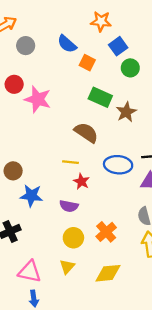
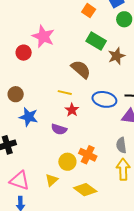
red circle: (14, 84) -> (24, 53), moved
orange cross: (106, 232) -> (88, 155), turned -30
yellow circle: (73, 238) -> (67, 162), moved
yellow diamond: (108, 273) -> (85, 190), turned 35

